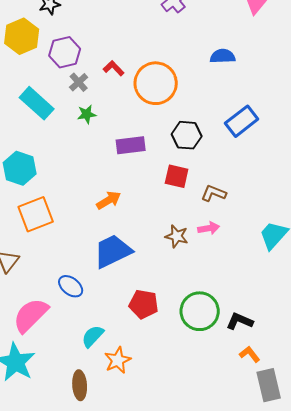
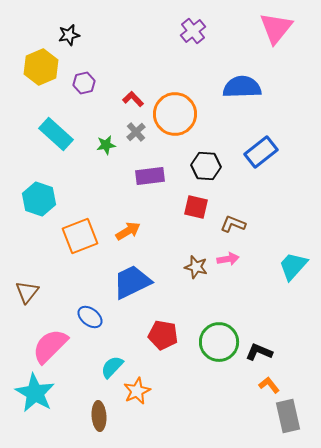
purple hexagon: (65, 52) -> (84, 83), size x0.7
blue semicircle: (223, 56) -> (242, 87), size x1.5
gray cross: (79, 82) -> (136, 132), moved
orange square: (36, 214) -> (80, 236), moved

